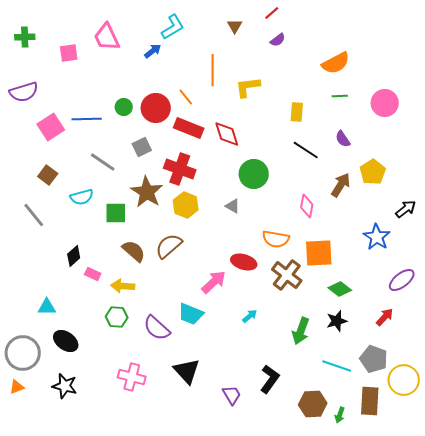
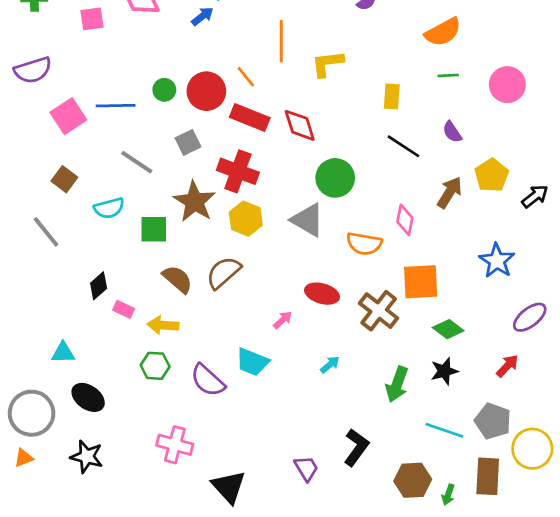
gray triangle: (233, 206) -> (308, 220), size x1.8
black arrow: (406, 209) -> (535, 196), moved
orange semicircle: (276, 239) -> (364, 244), moved
pink arrow: (214, 282) -> (283, 320), size x0.6
black triangle: (187, 371) -> (229, 487), moved

